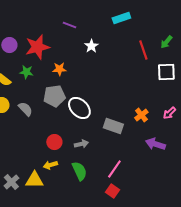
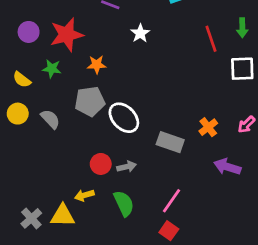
green arrow: (166, 42) -> (242, 28), turned -40
red circle: (54, 142) -> (101, 164), moved

